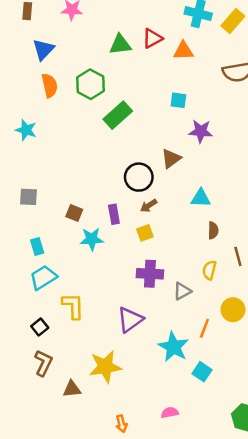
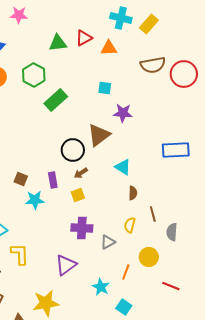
brown triangle: (171, 159) -> (99, 135), size x1.4
cyan triangle: (201, 198) -> (123, 167), turned 30
cyan star: (173, 347) -> (101, 287), size x0.7

